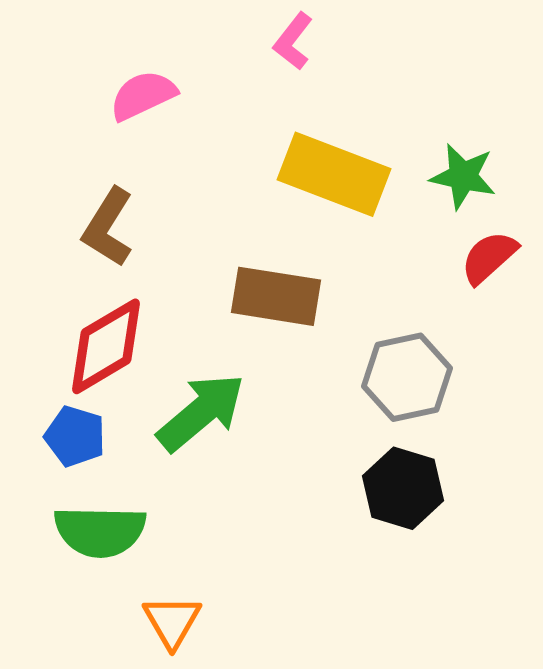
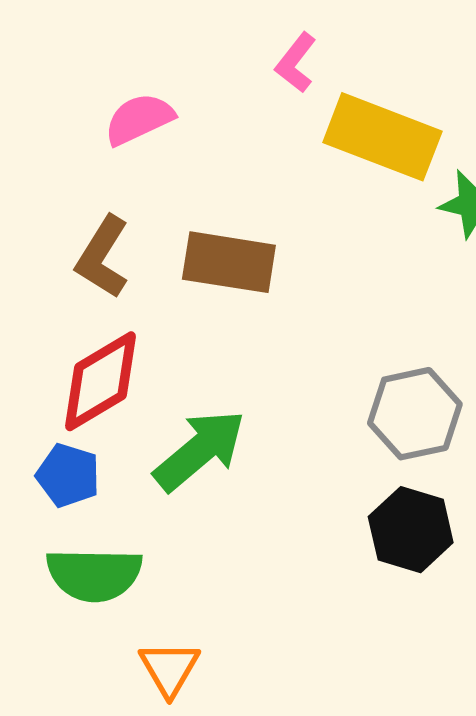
yellow rectangle: (334, 174) -> (382, 137), moved
brown rectangle: (276, 296) -> (229, 262), moved

